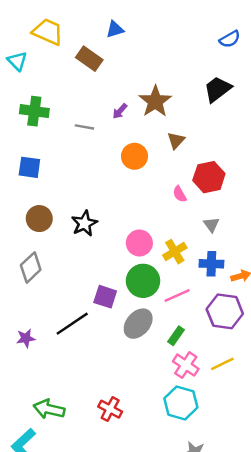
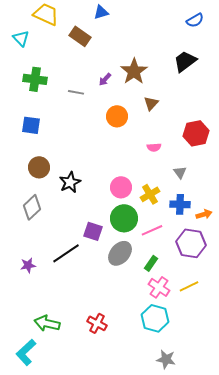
red hexagon: (209, 177) -> (196, 133), moved
pink semicircle: (180, 194) -> (154, 147), turned -64
black star: (84, 223) -> (70, 182), moved

